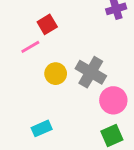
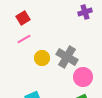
red square: (47, 24) -> (23, 18), moved

